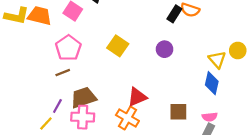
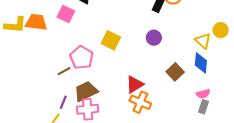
pink pentagon: (68, 48) -> (82, 57), moved
brown square: (178, 112) -> (175, 72), moved, turned -36
orange cross: (127, 118) -> (140, 102), moved

